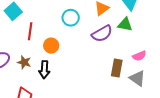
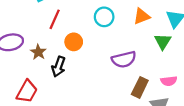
green triangle: (125, 24) -> (163, 41), turned 35
purple semicircle: (102, 34) -> (124, 59), moved

